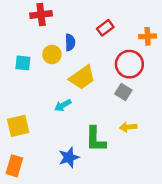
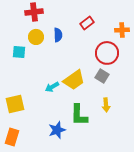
yellow circle: (52, 54) -> (36, 37), moved
yellow trapezoid: (82, 77) -> (74, 80), moved
yellow arrow: (128, 127) -> (106, 105), turned -88

